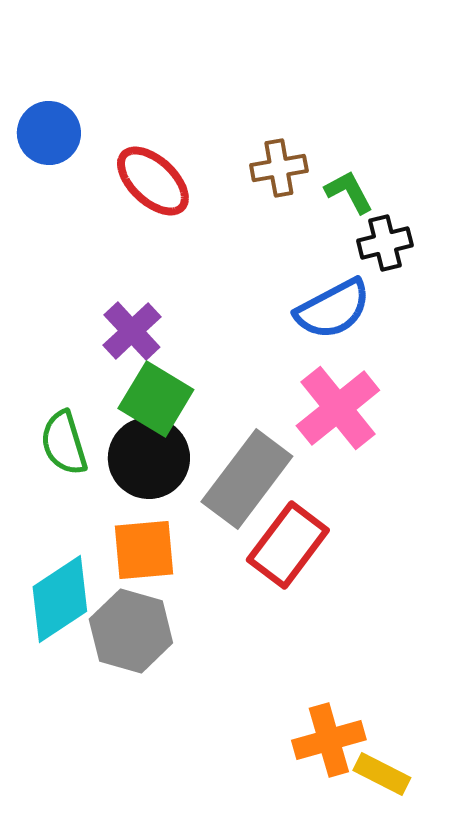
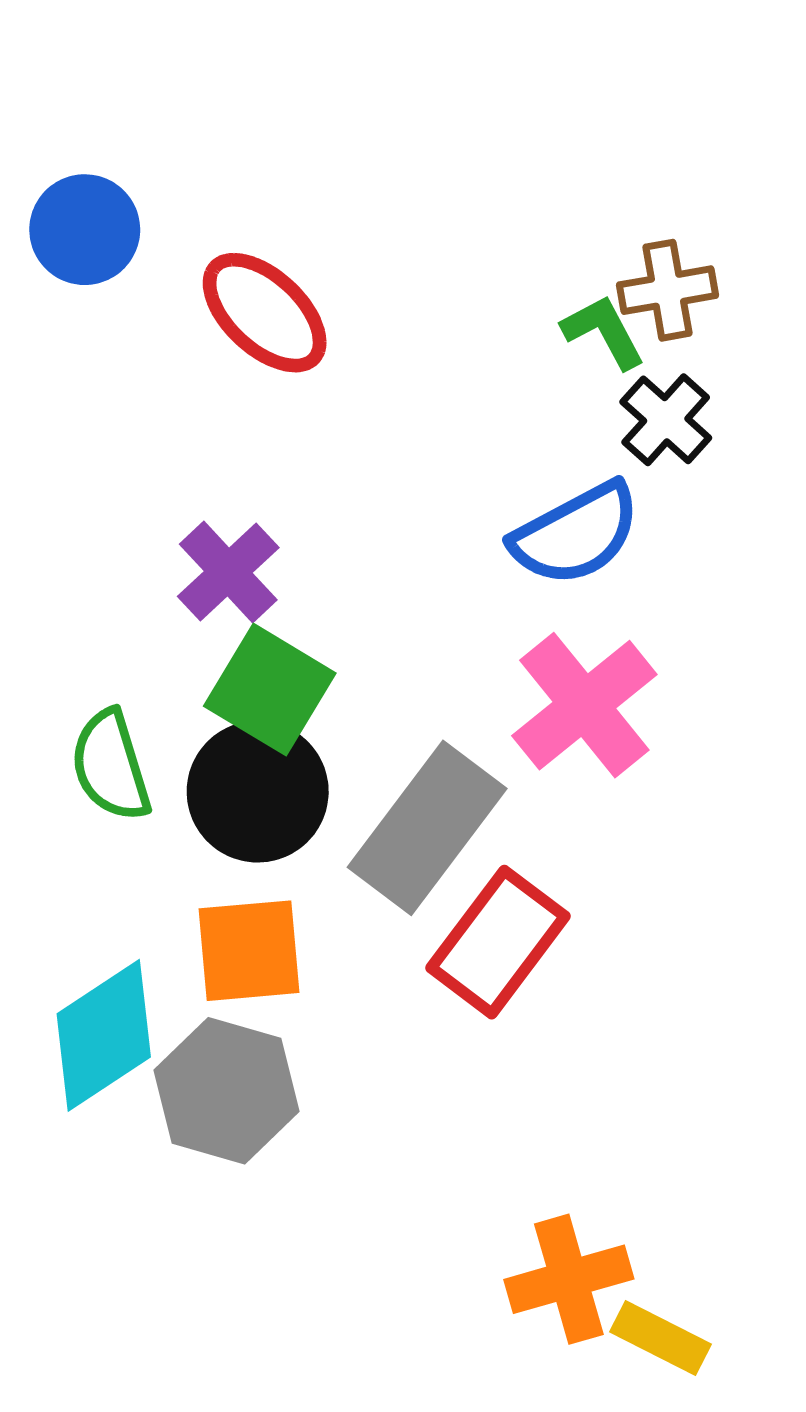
brown cross: (279, 168) -> (667, 290), moved
black cross: (385, 243) -> (666, 420), turned -34

